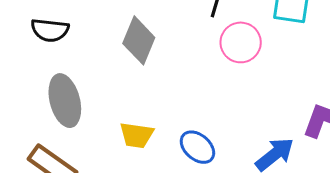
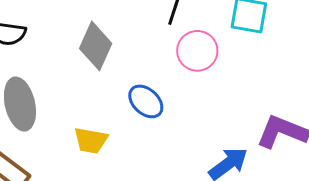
blue ellipse: (197, 147) -> (146, 101), moved

